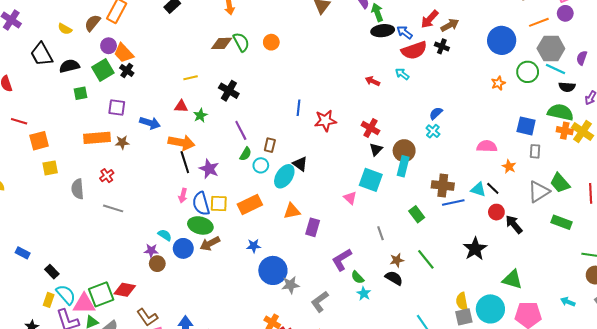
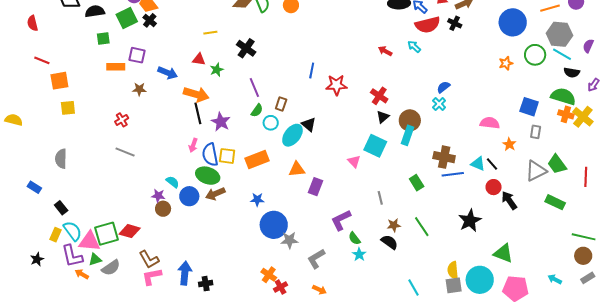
orange rectangle: (97, 138) -> (116, 67), moved, size x0.7
gray semicircle: (78, 189) -> (61, 159), moved

